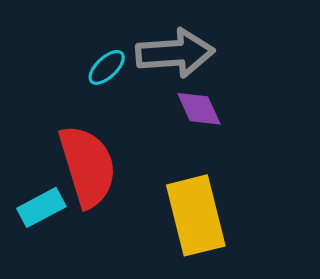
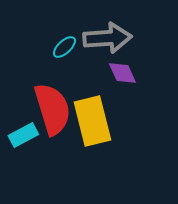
yellow rectangle: (196, 215) -> (92, 121), moved

